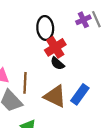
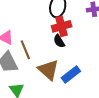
brown line: (25, 83) -> (25, 50), turned -42

